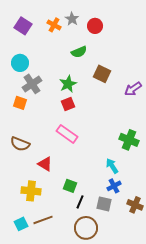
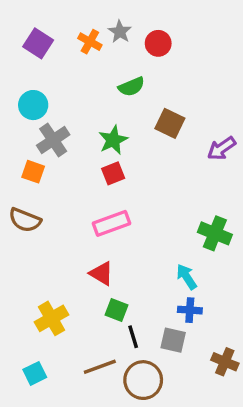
pink rectangle: (67, 134) -> (111, 223), turned -55
brown semicircle: (20, 144) -> (25, 220), moved
red triangle: (45, 164) -> (101, 273), moved
blue cross: (114, 186) -> (190, 310), turned 32
yellow cross: (31, 191) -> (51, 318), turned -36
black line: (80, 202) -> (133, 337), turned -40
brown cross: (135, 205) -> (225, 362), moved
brown line: (43, 220) -> (100, 367), moved

